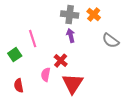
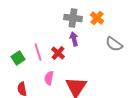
pink line: (33, 39) -> (38, 52), moved
red cross: (61, 61) -> (58, 53), moved

